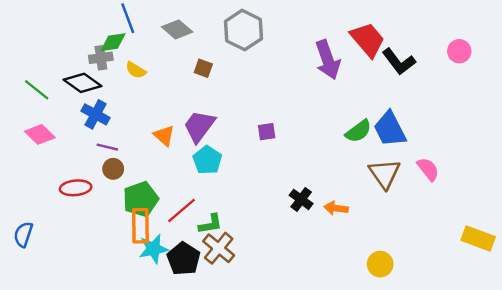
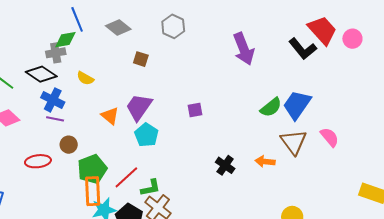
gray hexagon: (243, 30) -> (173, 26), size x0.7
red trapezoid: (368, 40) -> (322, 30), moved
yellow semicircle: (136, 70) -> (85, 78), moved
blue trapezoid: (390, 129) -> (297, 105), turned 64
purple line: (107, 147) -> (55, 119), moved
orange arrow: (336, 208) -> (265, 161), moved

